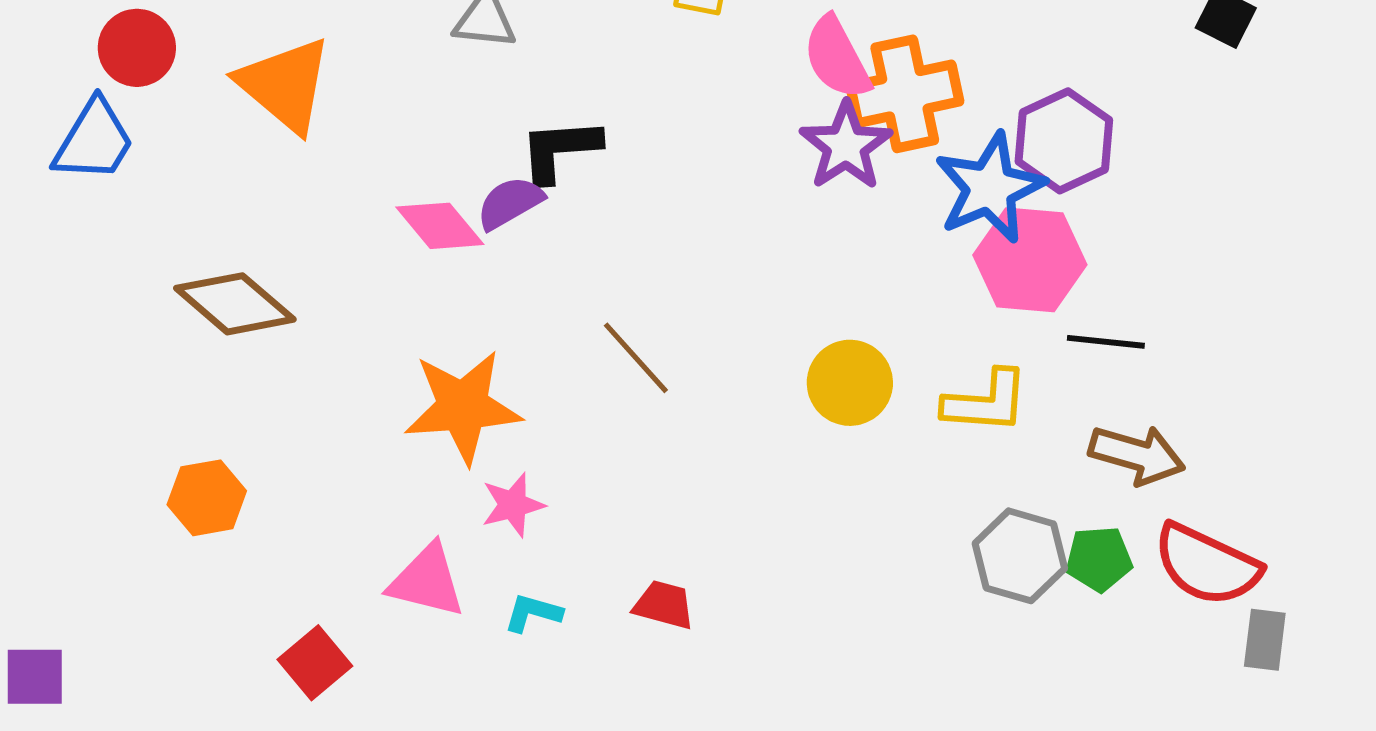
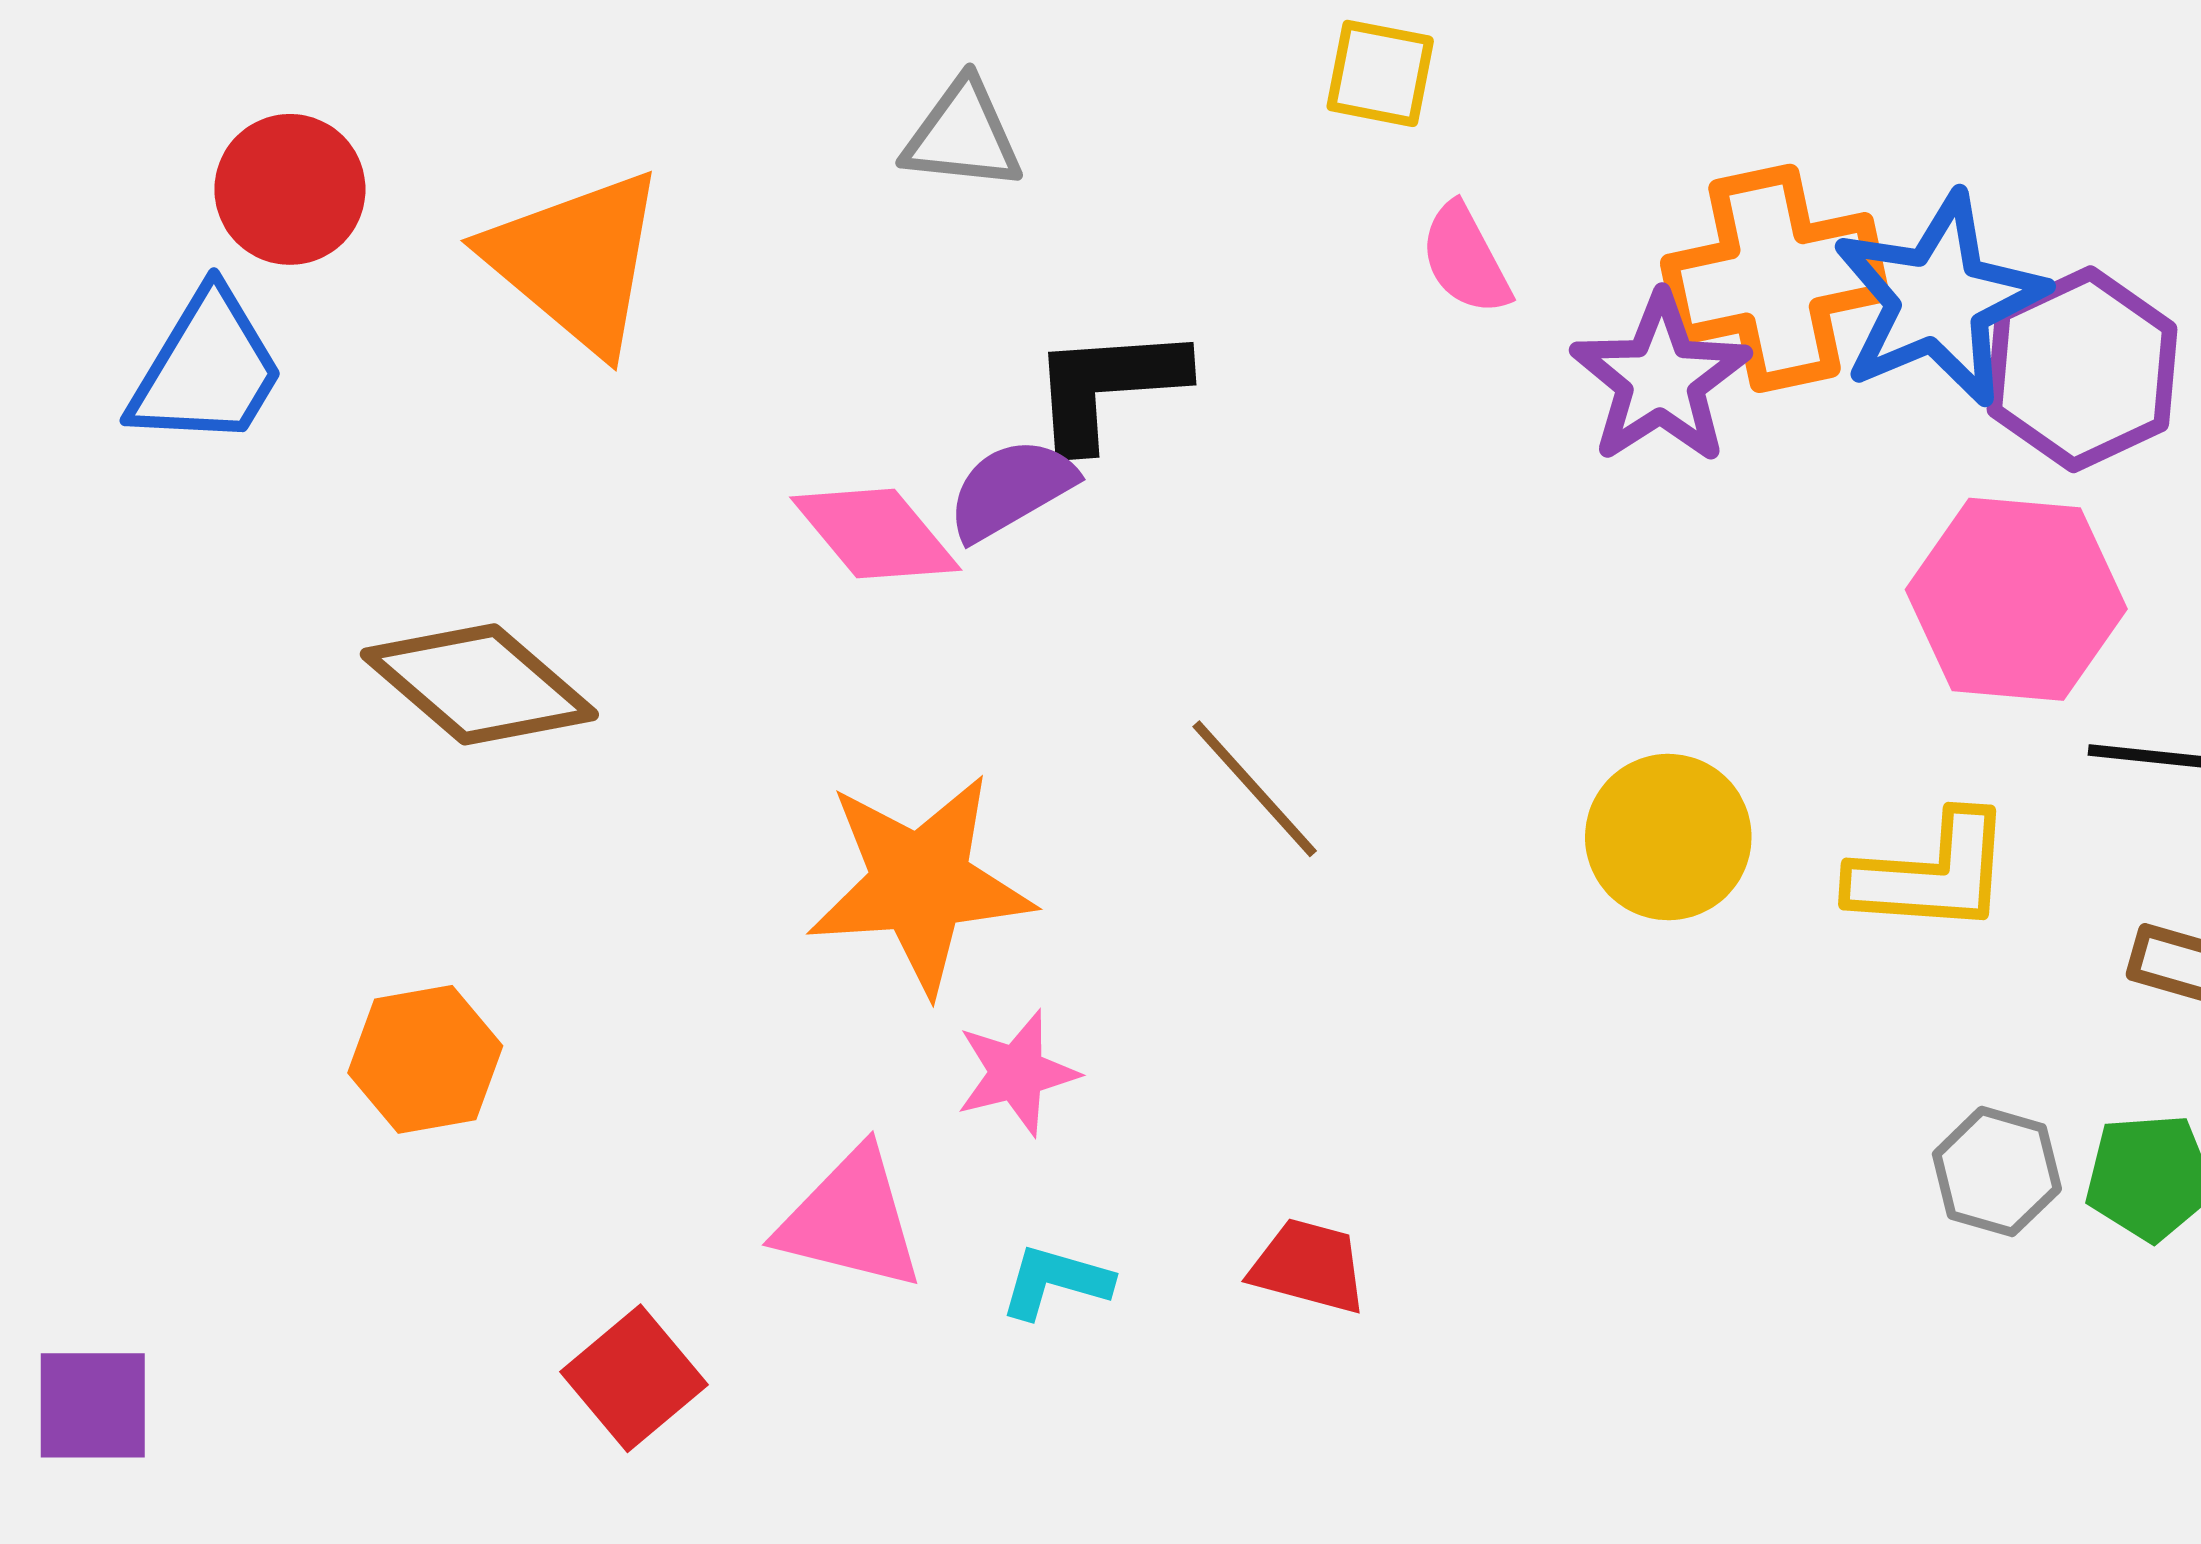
pink semicircle: (837, 58) -> (1465, 259), moved, size x0.7
blue star: (990, 188) -> (1939, 300), moved
gray hexagon: (1020, 556) -> (1997, 1171), size x0.7

